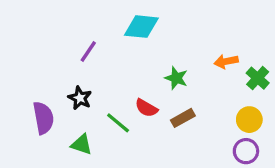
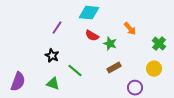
orange arrow: (226, 61) -> (130, 29), moved, turned -120
red semicircle: (146, 108) -> (92, 36), moved
purple semicircle: (43, 118) -> (18, 82), moved, turned 30
purple circle: (246, 151) -> (135, 88), moved

